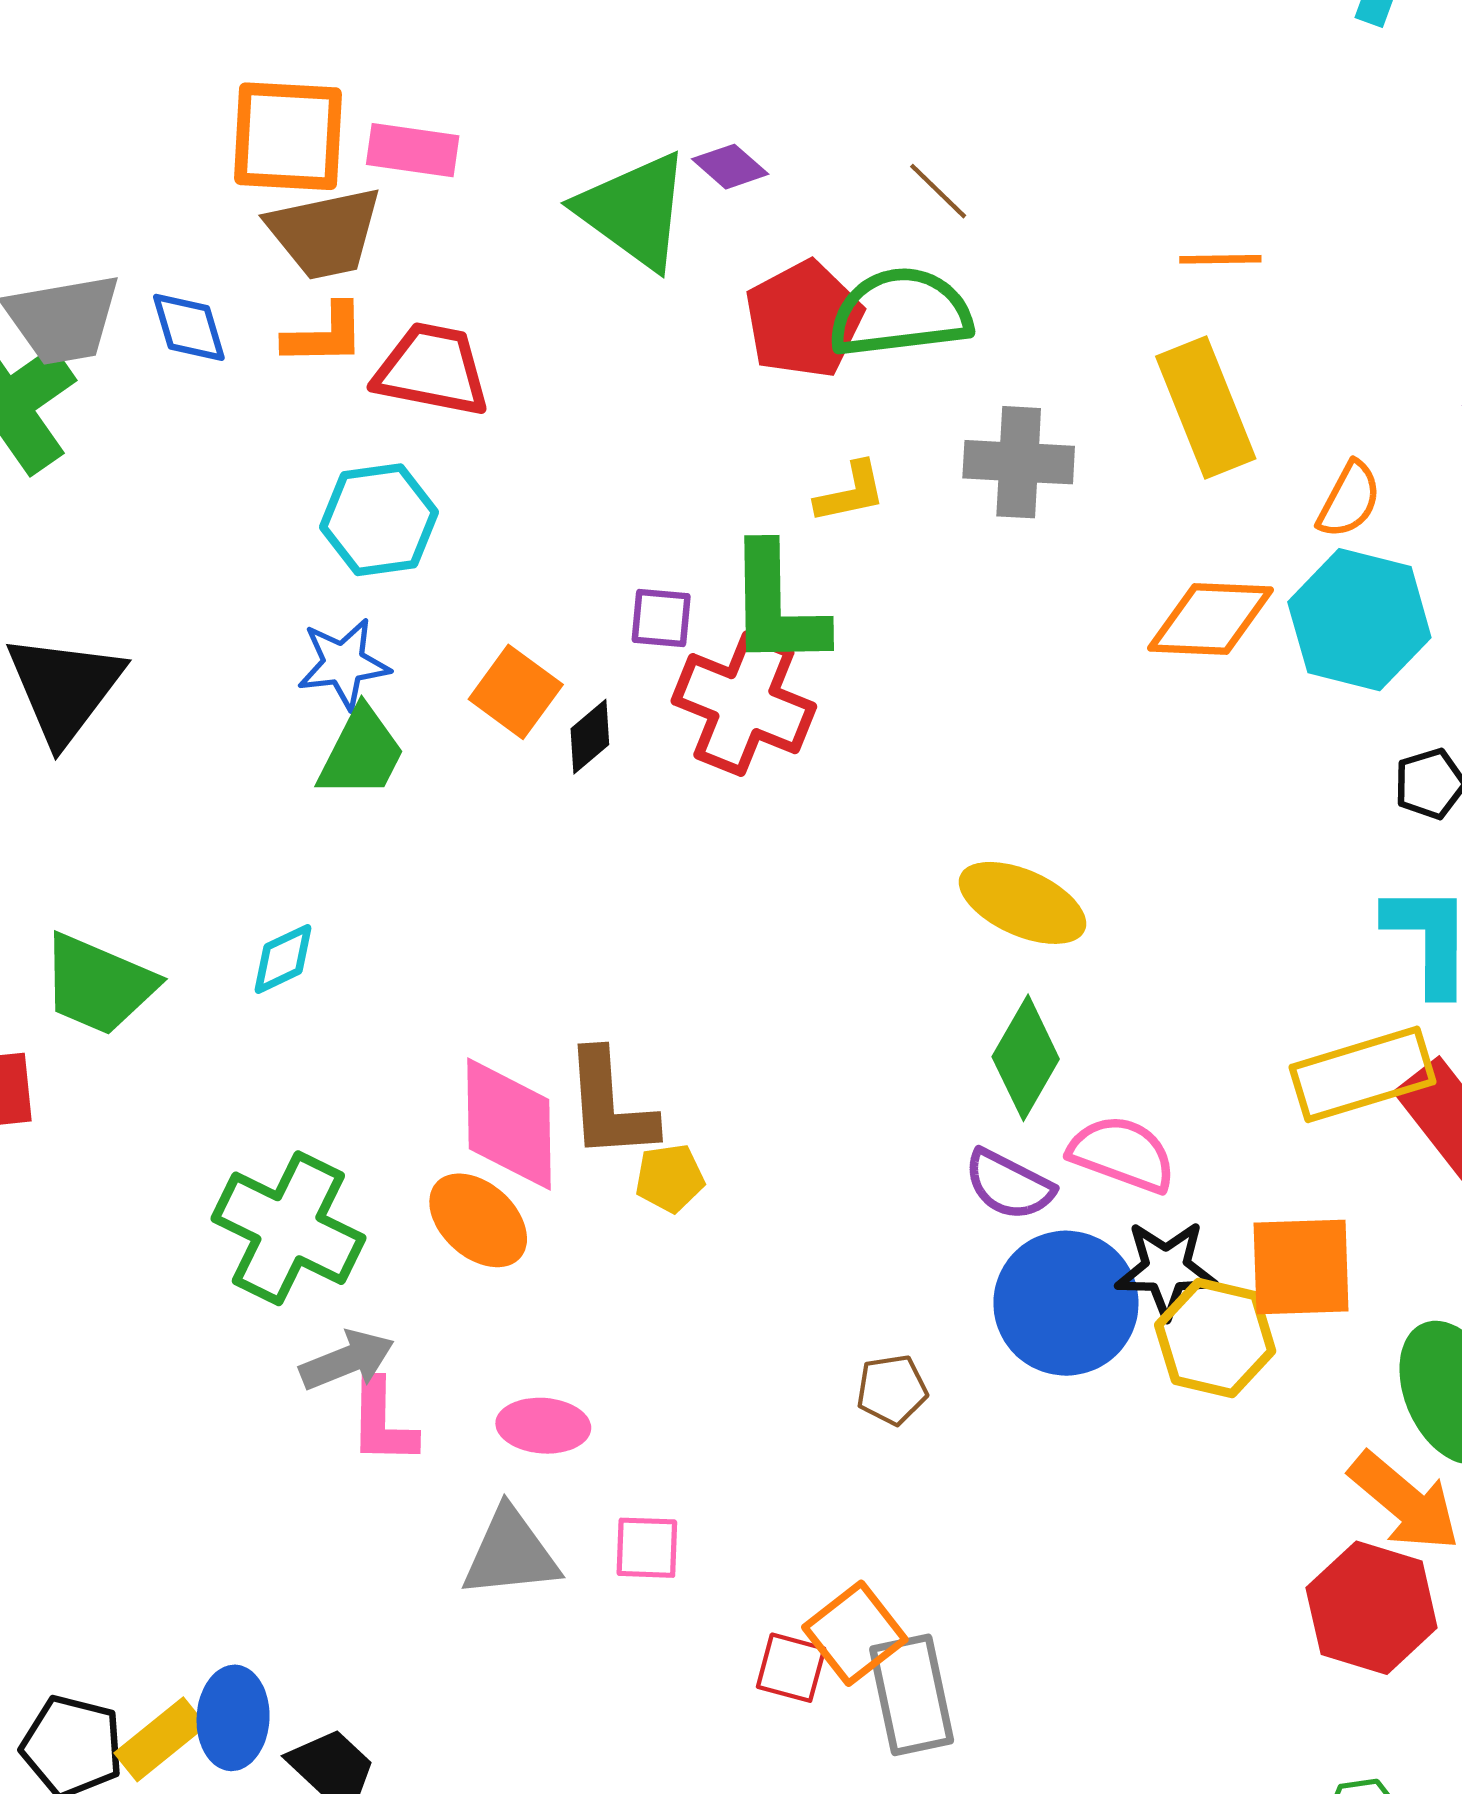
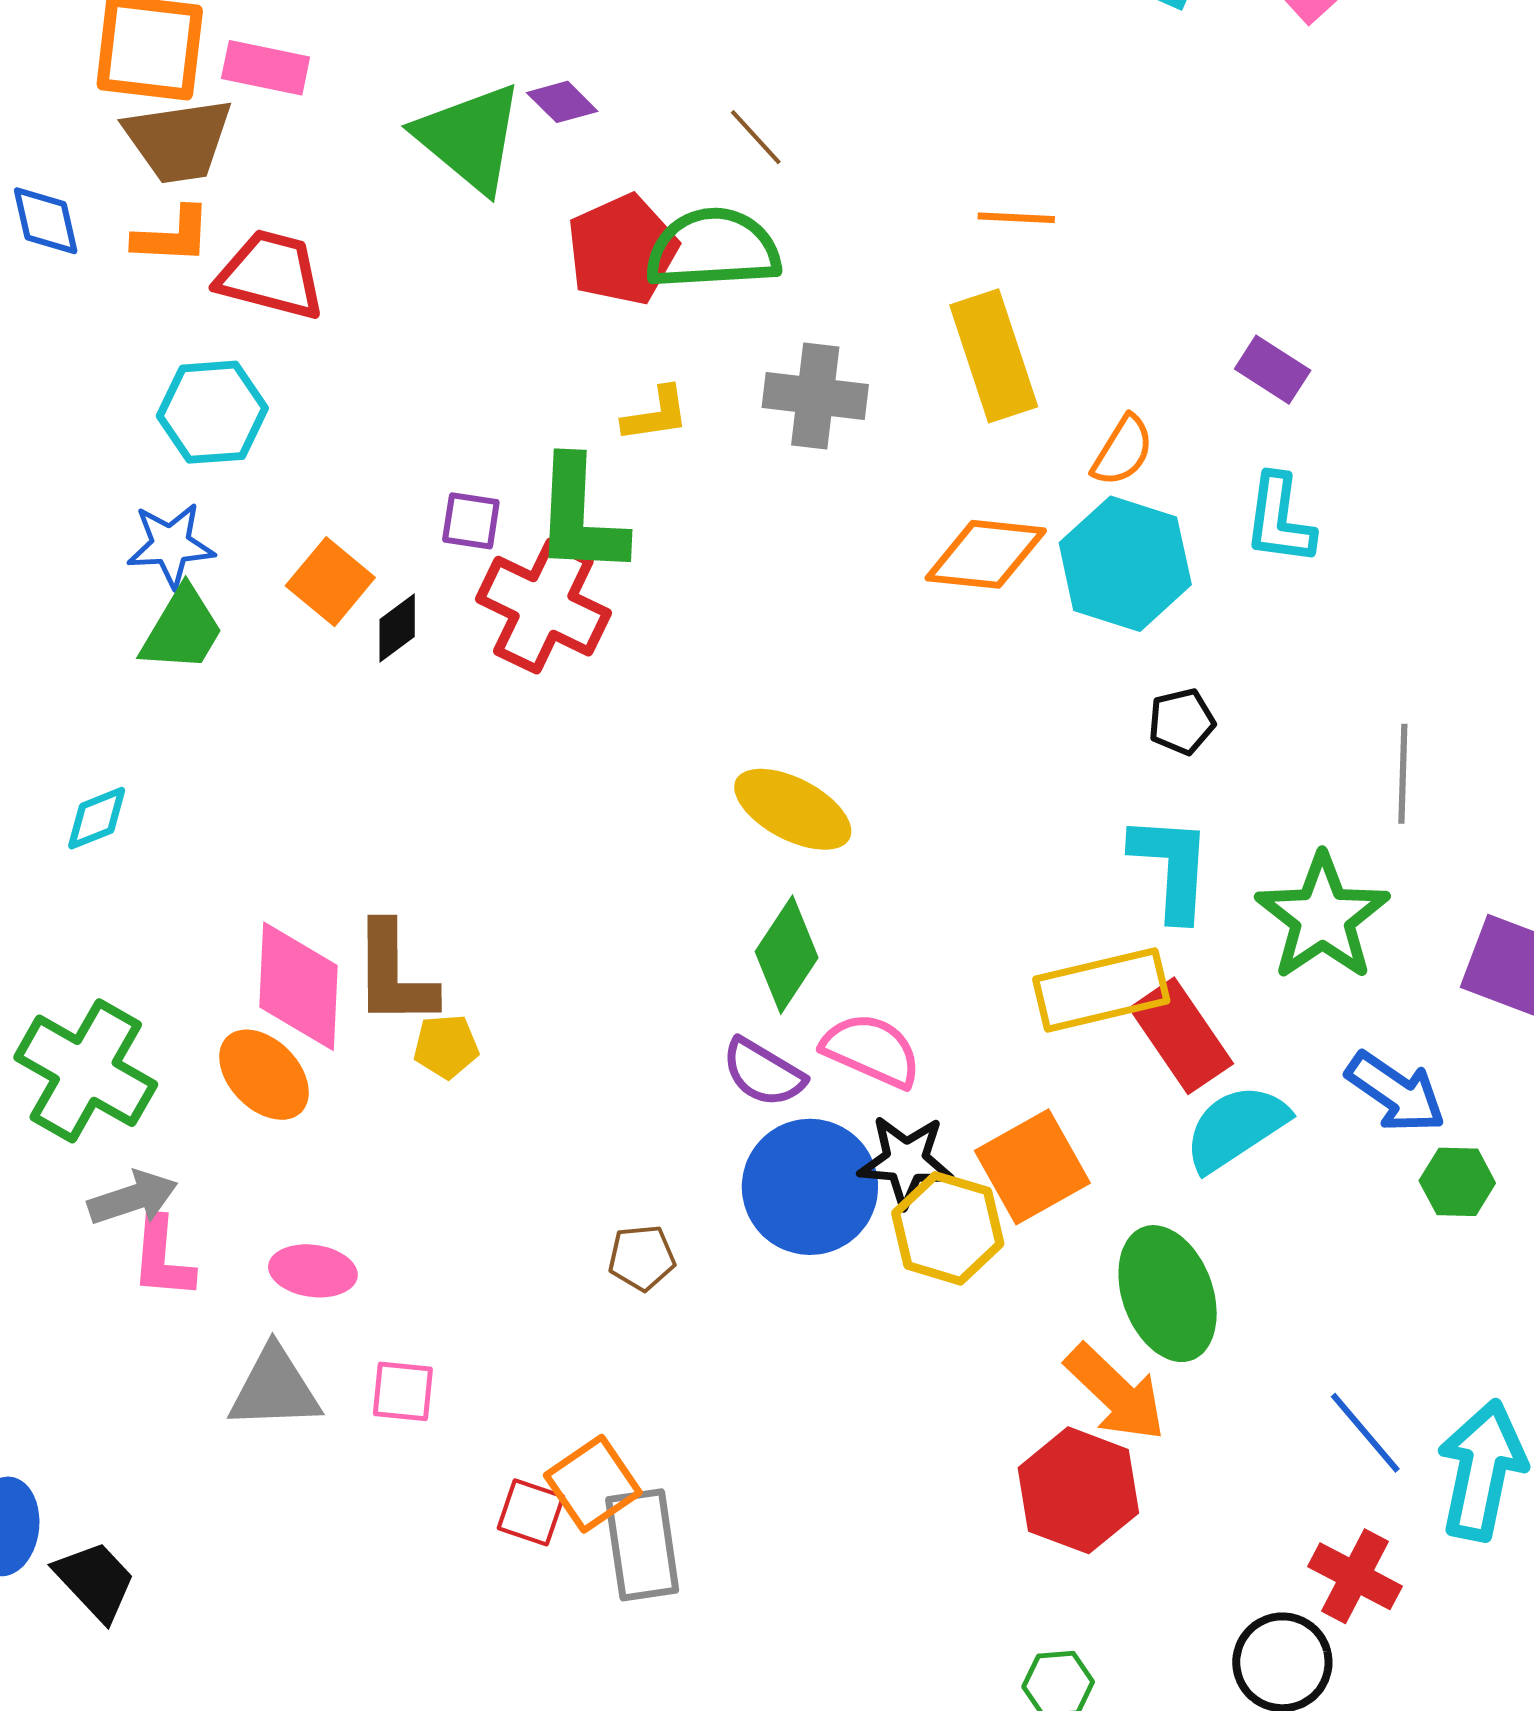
orange square: (1301, 1267) -> (1032, 1167), turned -31

